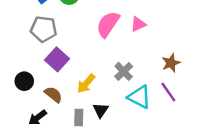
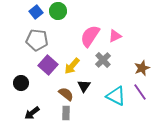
gray cross: (124, 71) -> (103, 60), moved
yellow arrow: (86, 84) -> (72, 66), moved
brown semicircle: (53, 94) -> (66, 94), moved
black triangle: (101, 110) -> (84, 86), moved

